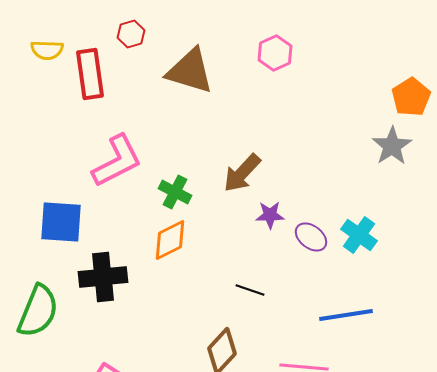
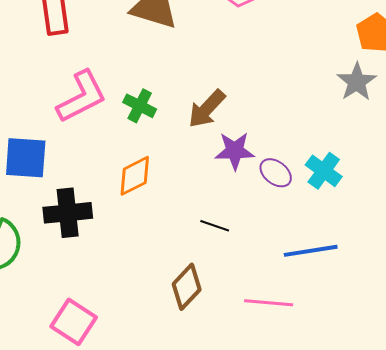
green cross: (175, 192) -> (140, 106), moved
purple star: (270, 215) -> (235, 151), size x1.4

